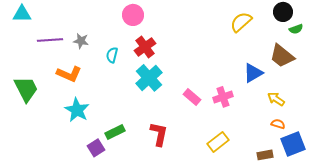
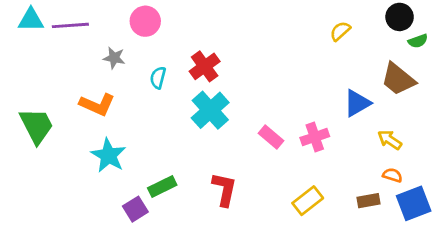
pink circle: (133, 15) -> (145, 21), moved
yellow semicircle: (241, 22) -> (340, 31), size x0.7
purple line: (50, 40) -> (70, 25), moved
brown rectangle: (265, 155) -> (368, 201), moved

